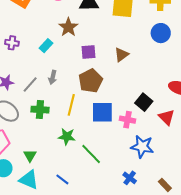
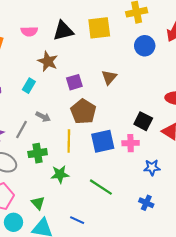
gray arrow: (53, 77) -> (43, 117), turned -64
green star: (67, 137) -> (60, 174), moved
blue star: (142, 147) -> (152, 167), size x0.7

